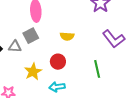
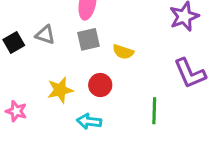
gray square: (31, 36) -> (88, 39), moved
gray triangle: (15, 47) -> (45, 35), moved

